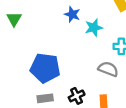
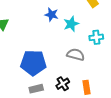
gray semicircle: (108, 69) -> (76, 55), moved

